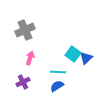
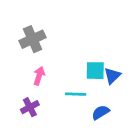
cyan square: (73, 54) -> (95, 71), turned -35
blue semicircle: (57, 86) -> (101, 112), moved

